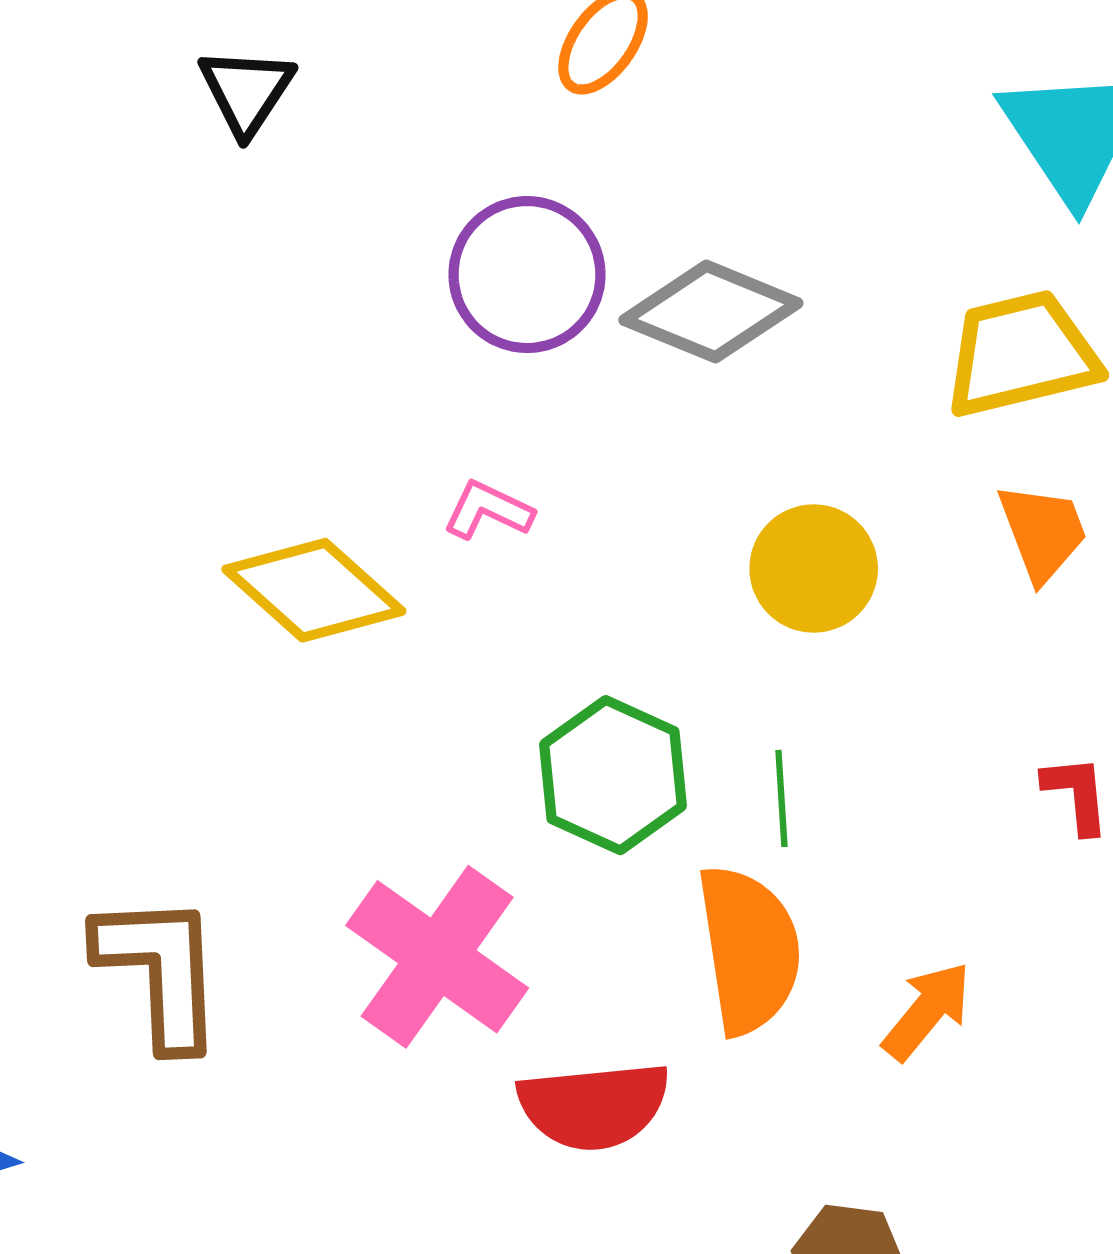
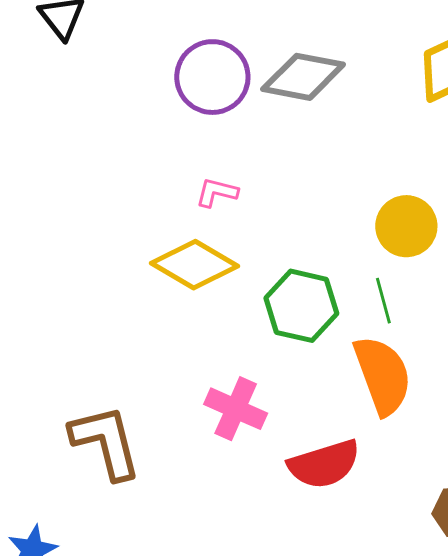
yellow circle: (814, 568) -> (406, 226), moved
yellow diamond: (314, 590) -> (194, 265), moved
pink cross: (437, 957) -> (236, 409), size x0.7

